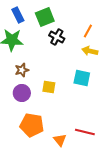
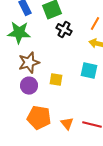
brown star: (22, 70) -> (29, 63), size x1.5
orange triangle: (60, 140) -> (67, 124), moved

